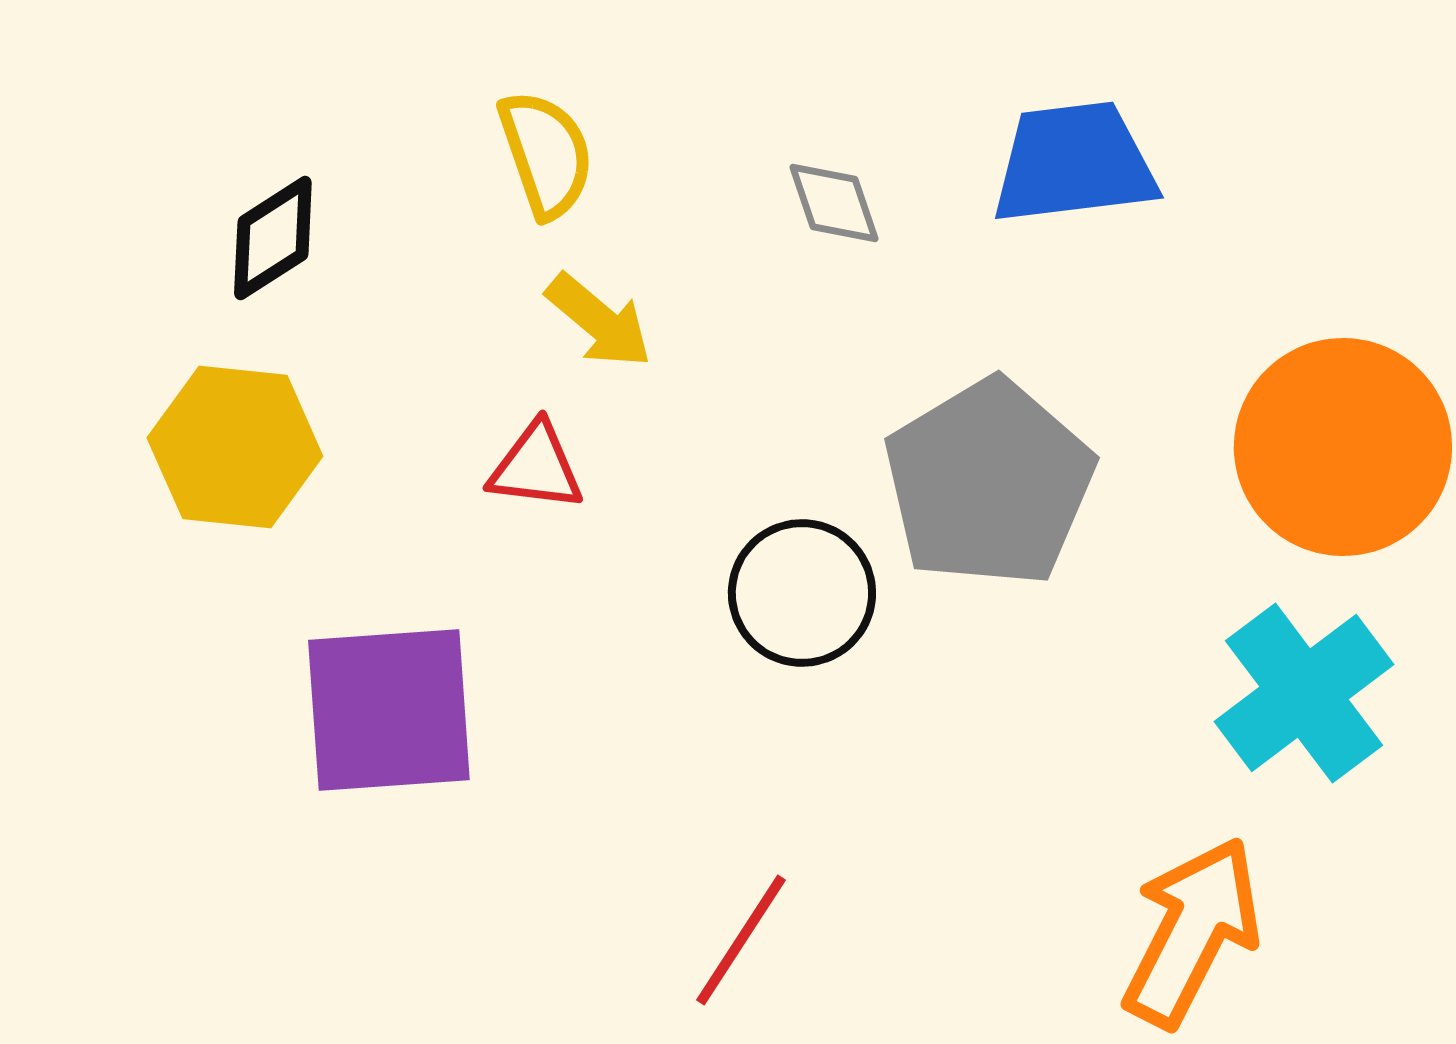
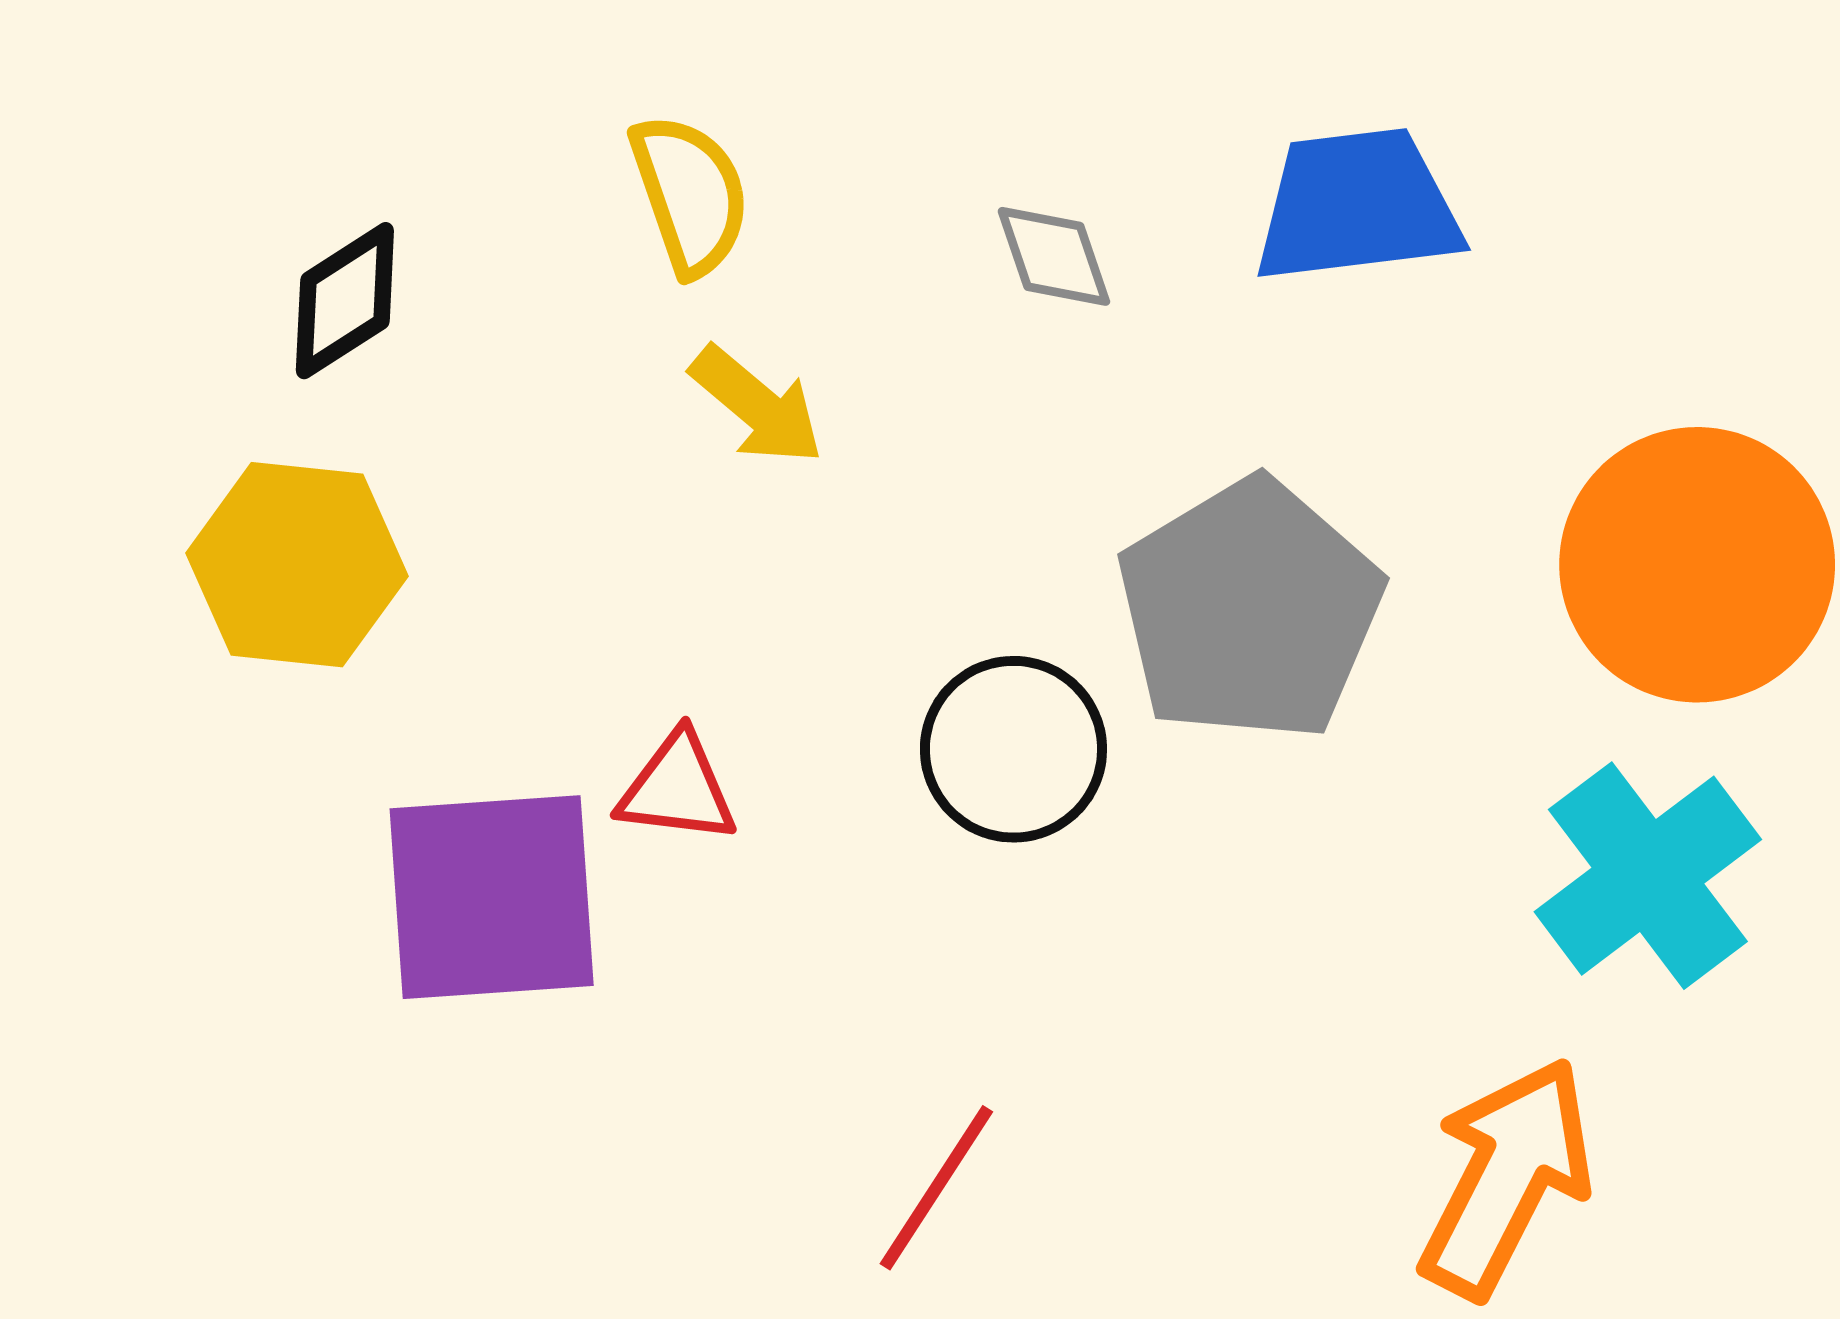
red triangle: (536, 467) -> (677, 788), moved

